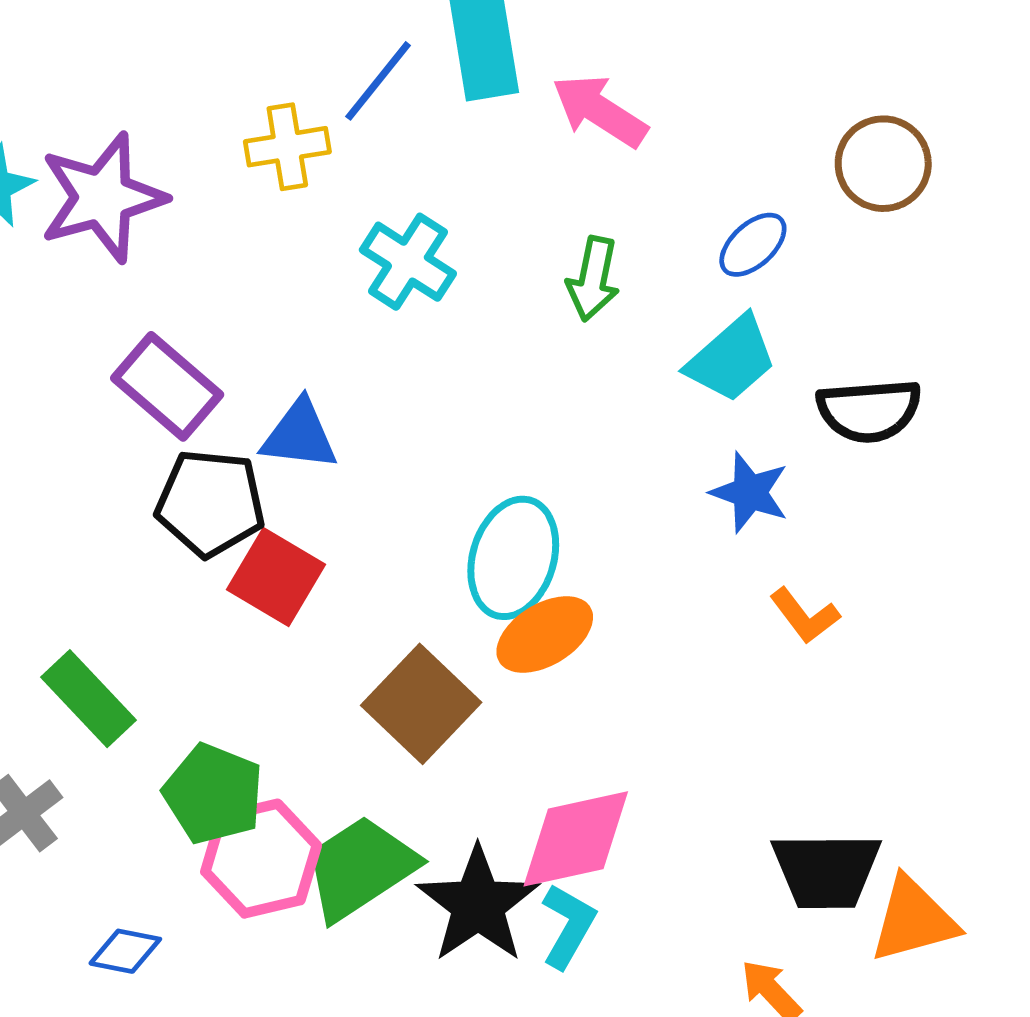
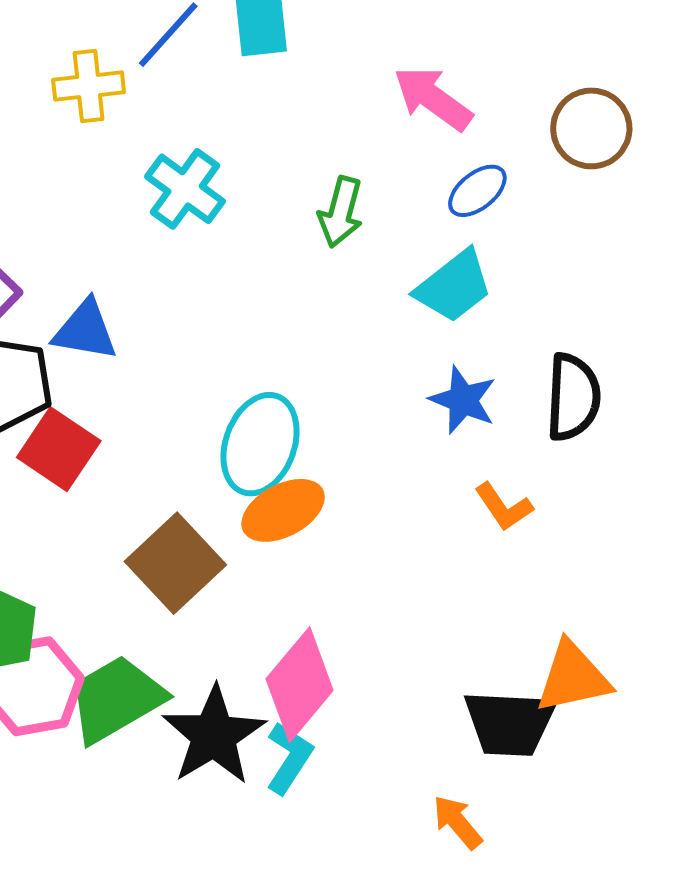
pink arrow: (600, 111) -> (433, 98), moved
black semicircle: (869, 410) -> (573, 397), moved, turned -86
pink diamond: (576, 839) -> (300, 685), turned -41
orange triangle: (913, 920) -> (573, 677), moved

